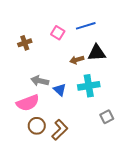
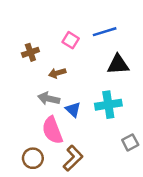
brown arrow: (77, 60) -> (57, 73), moved
pink semicircle: (28, 103) -> (52, 130), moved, turned 90
brown circle: (37, 126) -> (33, 158), moved

